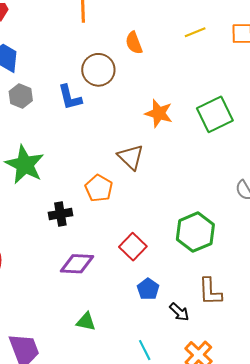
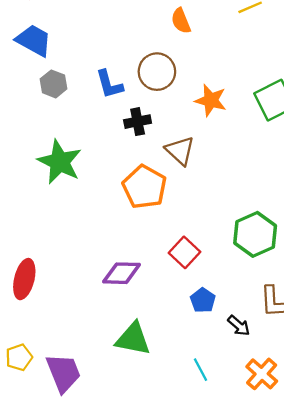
brown circle: (98, 70) -> (157, 72), moved
orange pentagon: (99, 188) -> (144, 187), size x1.4
black cross: (60, 214) -> (138, 122), moved
green triangle: (86, 322) -> (133, 339), size x1.6

